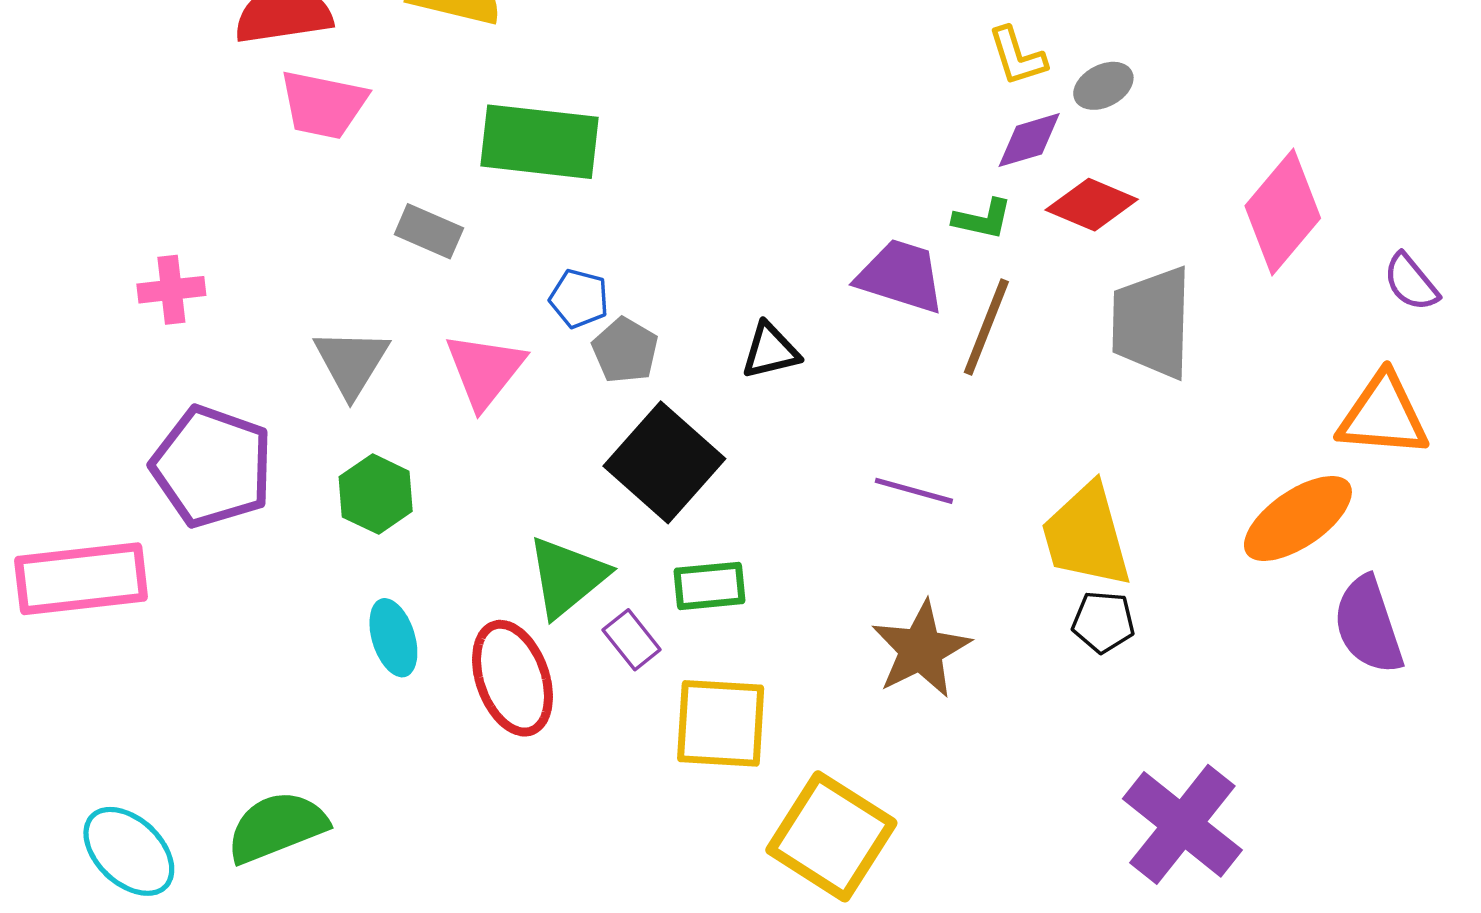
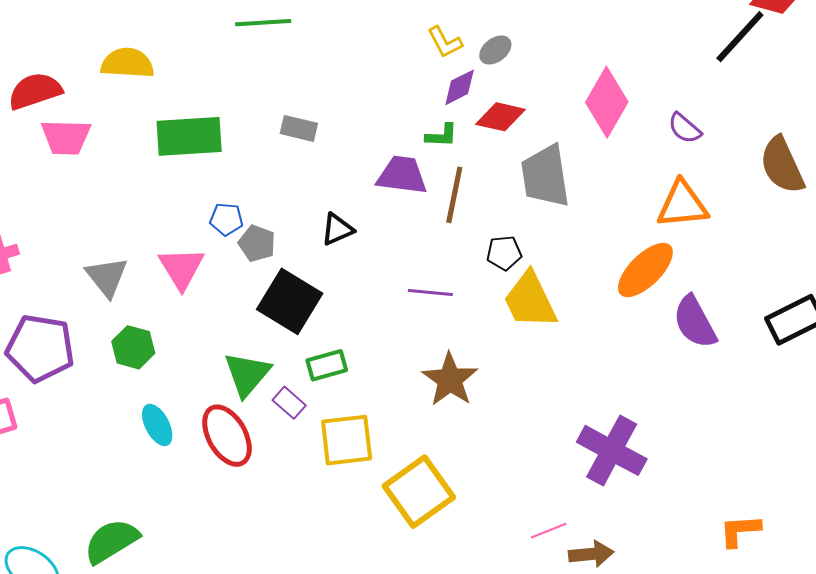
gray rectangle: (429, 231) -> (299, 128), moved
black pentagon: (1103, 622) -> (504, 253), moved
yellow square: (831, 836) -> (419, 492), turned 32

